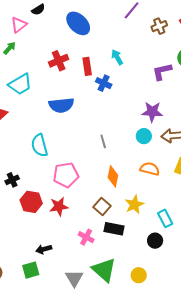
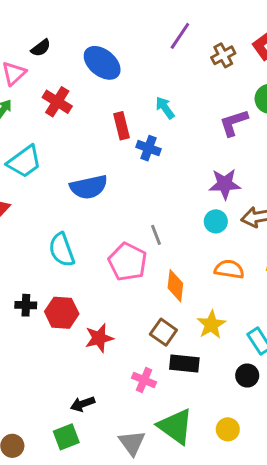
red cross: (59, 61) -> (57, 102), moved, turned -30
pink pentagon: (66, 175) -> (128, 262), moved, turned -30
black cross: (12, 180) -> (26, 305), turned 32
red hexagon: (31, 202) -> (62, 313), moved

